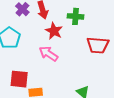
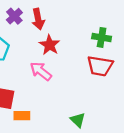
green cross: (76, 16) -> (102, 37), moved

